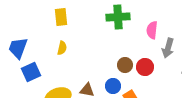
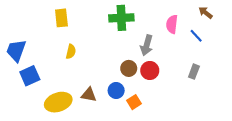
pink semicircle: (152, 30) -> (172, 24), moved
yellow semicircle: (62, 48) -> (71, 52), moved
gray arrow: (168, 48) -> (147, 45), moved

